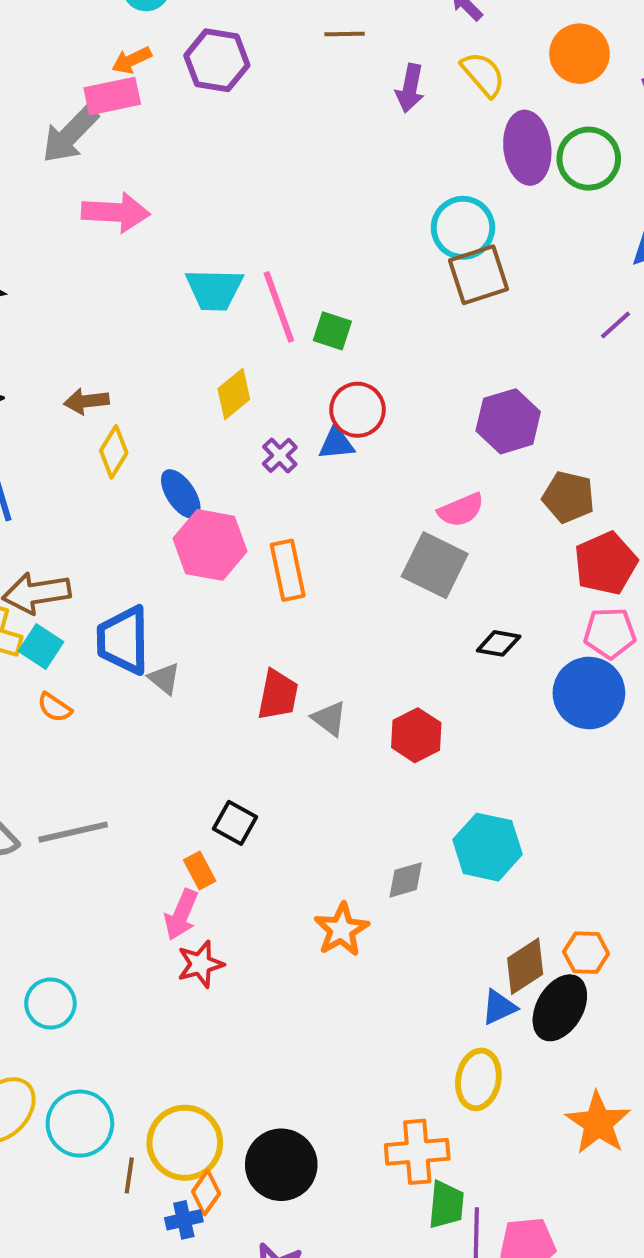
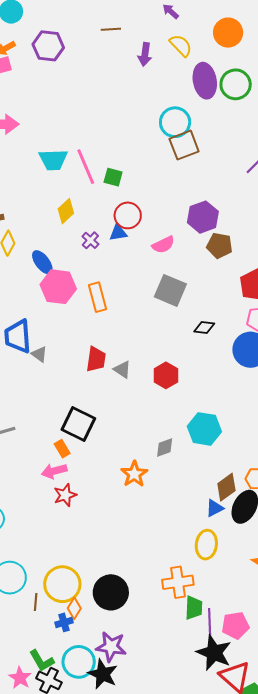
brown pentagon: (568, 497) -> (219, 246), moved
pink semicircle: (461, 510) -> (163, 245), moved
black square: (235, 823) -> (78, 424), size x1.6
pink arrow: (181, 915) -> (54, 471), turned 55

